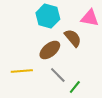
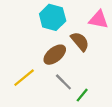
yellow line: (22, 71) -> (24, 78), turned -35

